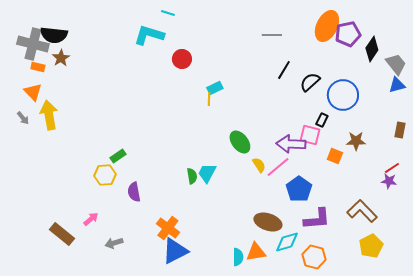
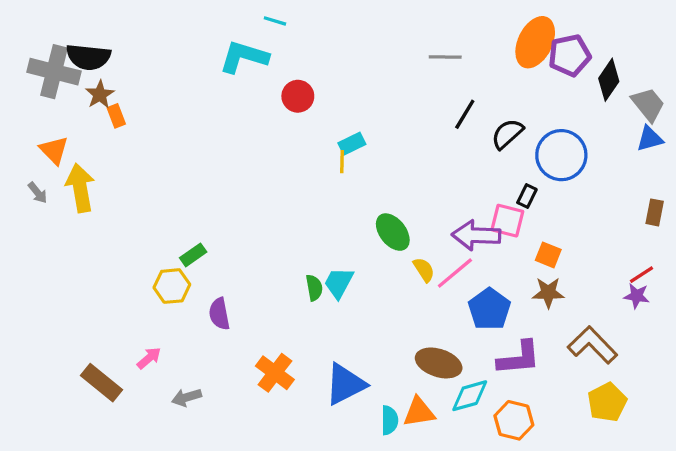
orange rectangle: (38, 67) -> (116, 116), moved, turned 56
brown star: (356, 141) -> (548, 293), moved
blue triangle: (175, 251) -> (345, 384), moved

